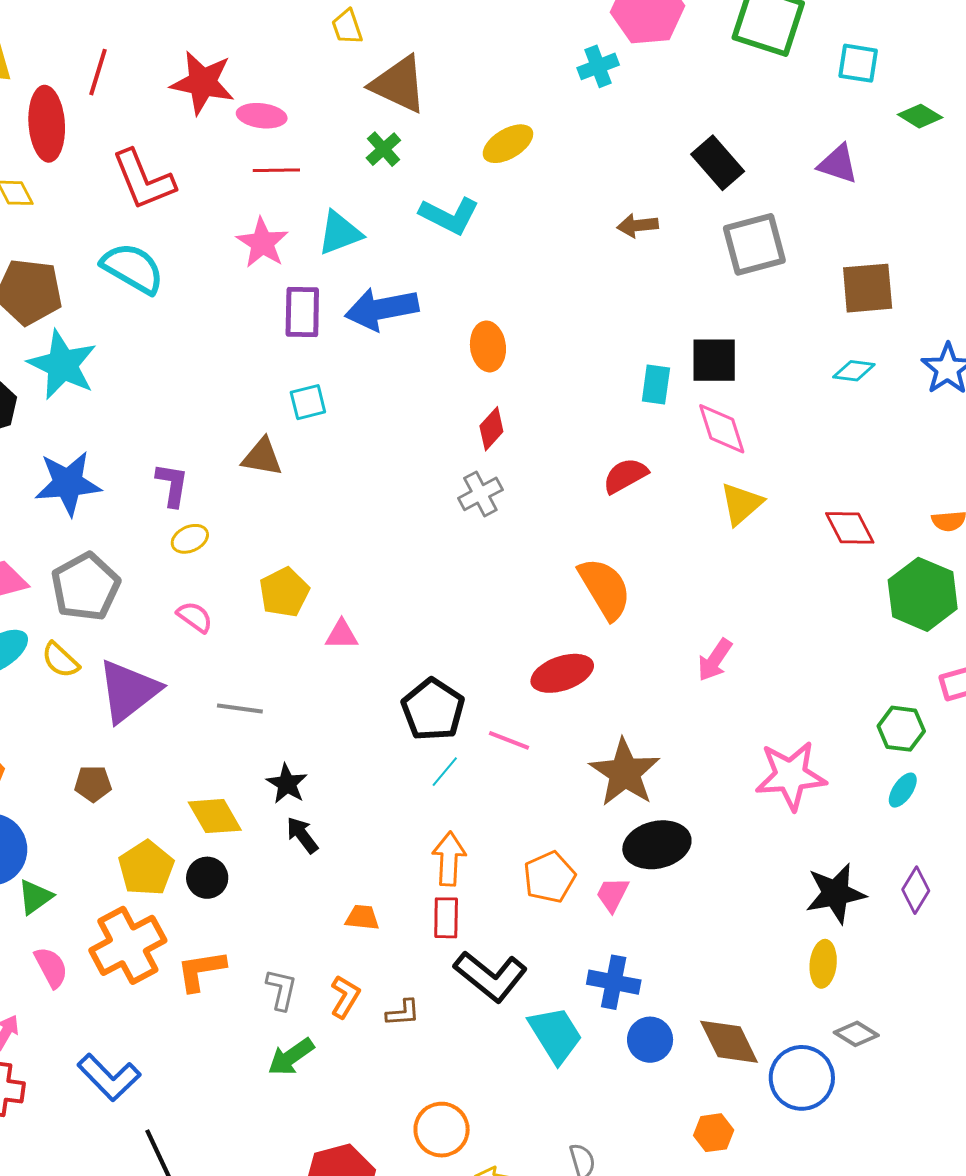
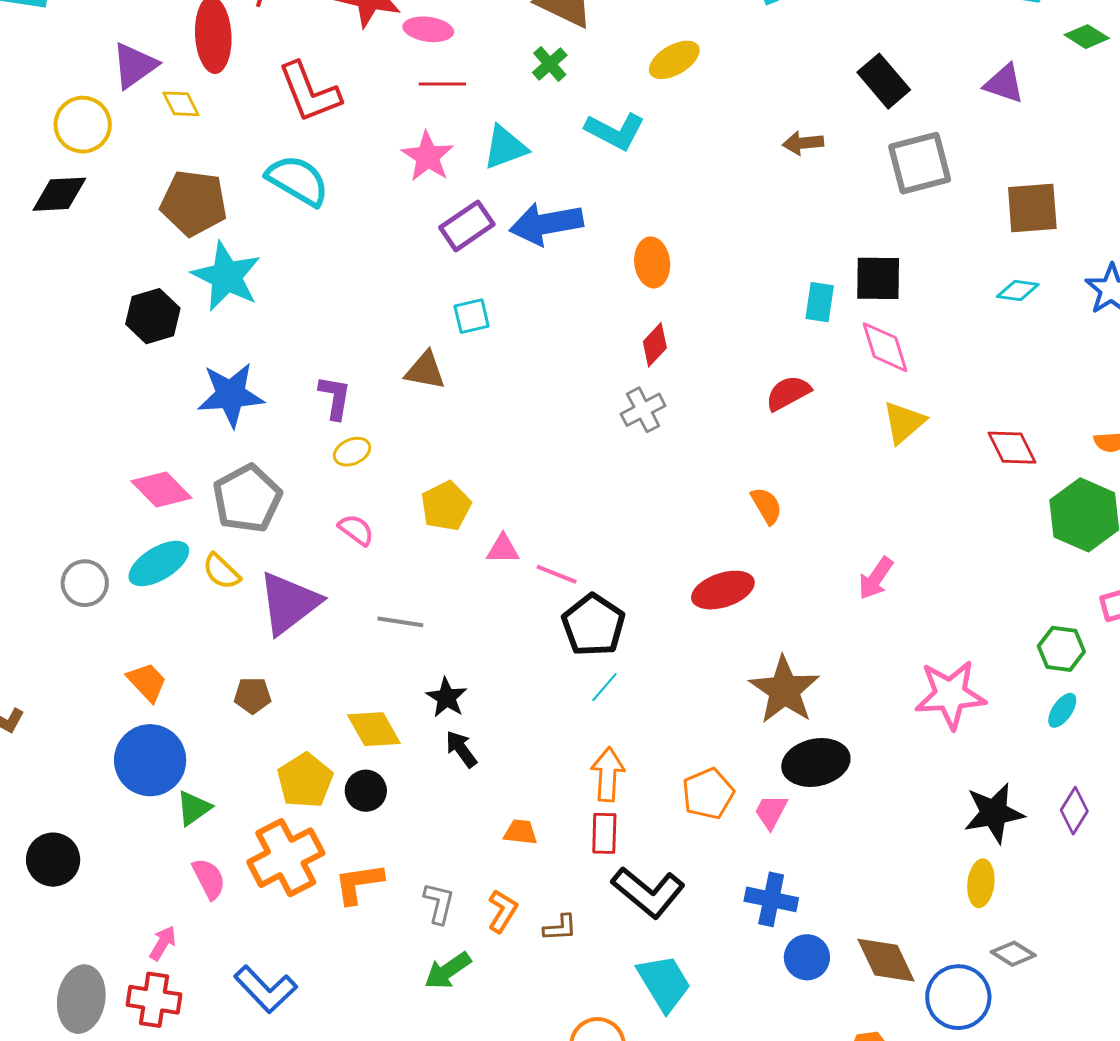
purple rectangle: (302, 312) -> (467, 226), turned 54
orange semicircle: (605, 589) -> (766, 506), size x0.6
pink line: (509, 740) -> (557, 574), moved
cyan trapezoid: (555, 1035) -> (664, 983), moved

